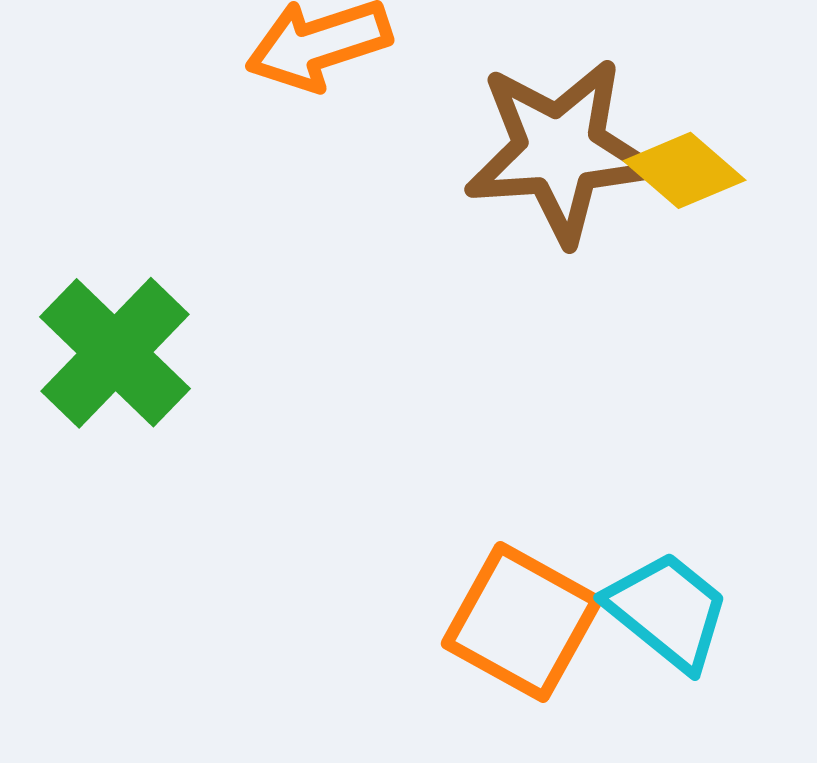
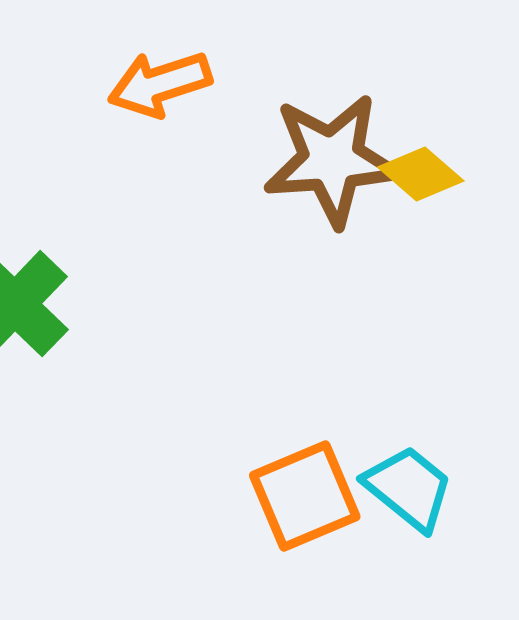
orange square: (522, 622) -> (305, 496), turned 38

